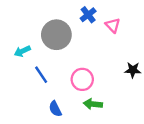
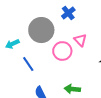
pink triangle: (113, 25) -> (80, 40), moved
pink circle: (82, 79) -> (62, 51), moved

